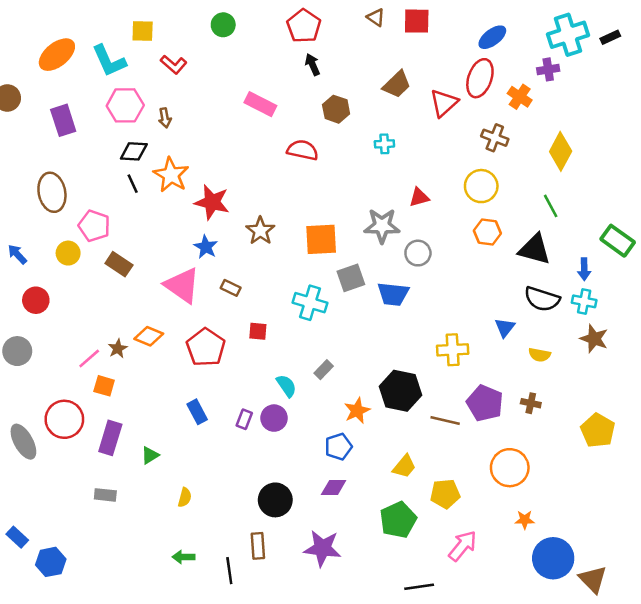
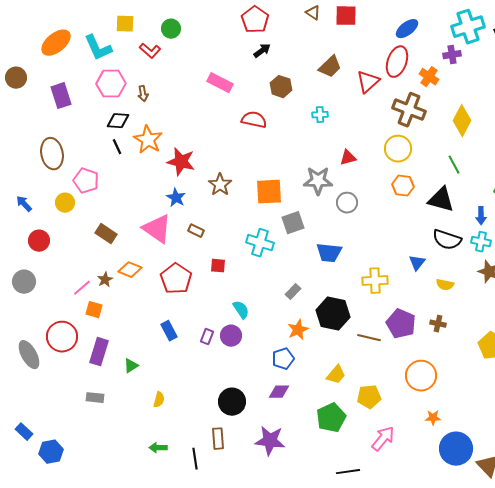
green circle: (223, 25) -> (171, 29), moved
black arrow: (312, 65) -> (262, 51), turned 78
brown cross: (495, 138) -> (409, 110), size x1.5
brown rectangle: (119, 264) -> (106, 234), moved
blue trapezoid: (393, 294) -> (329, 253), moved
gray rectangle: (324, 370) -> (293, 292), moved

